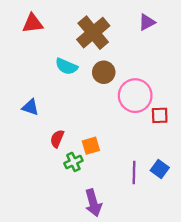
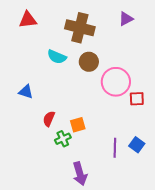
brown cross: (93, 33) -> (80, 28), turned -36

